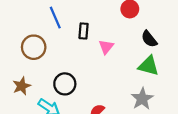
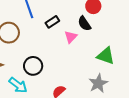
black rectangle: (84, 31) -> (52, 22), turned 48
black semicircle: (149, 39) -> (84, 24), moved

